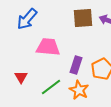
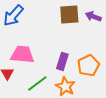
pink trapezoid: (48, 47) -> (22, 54), moved

